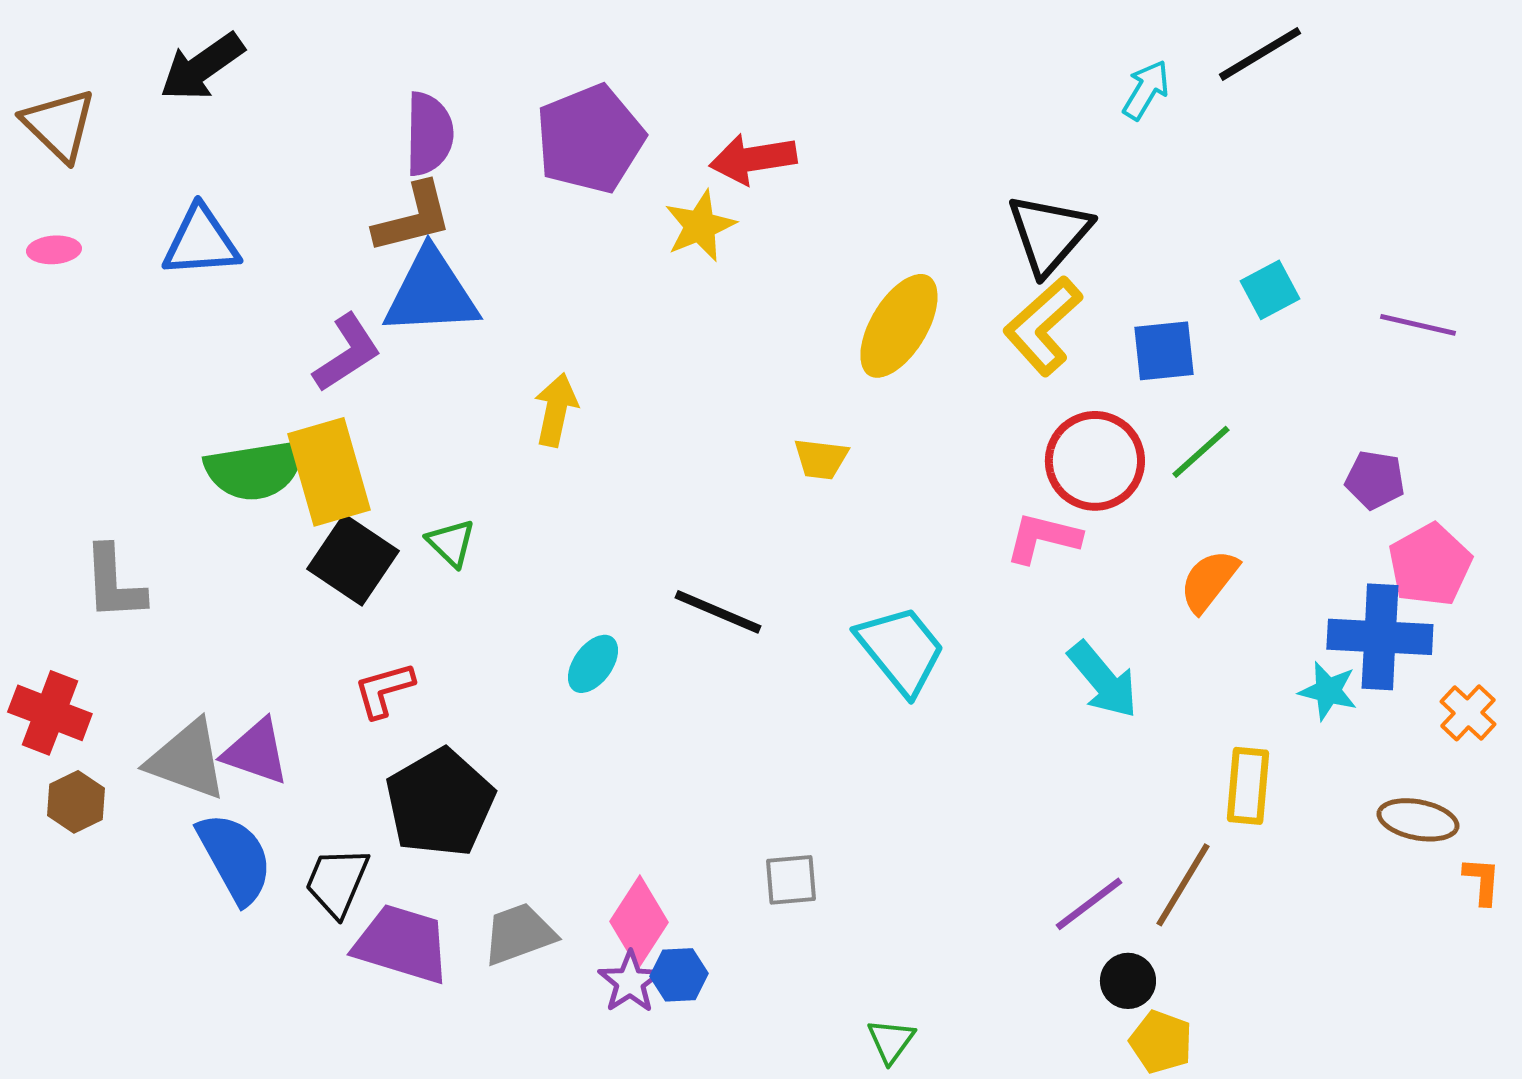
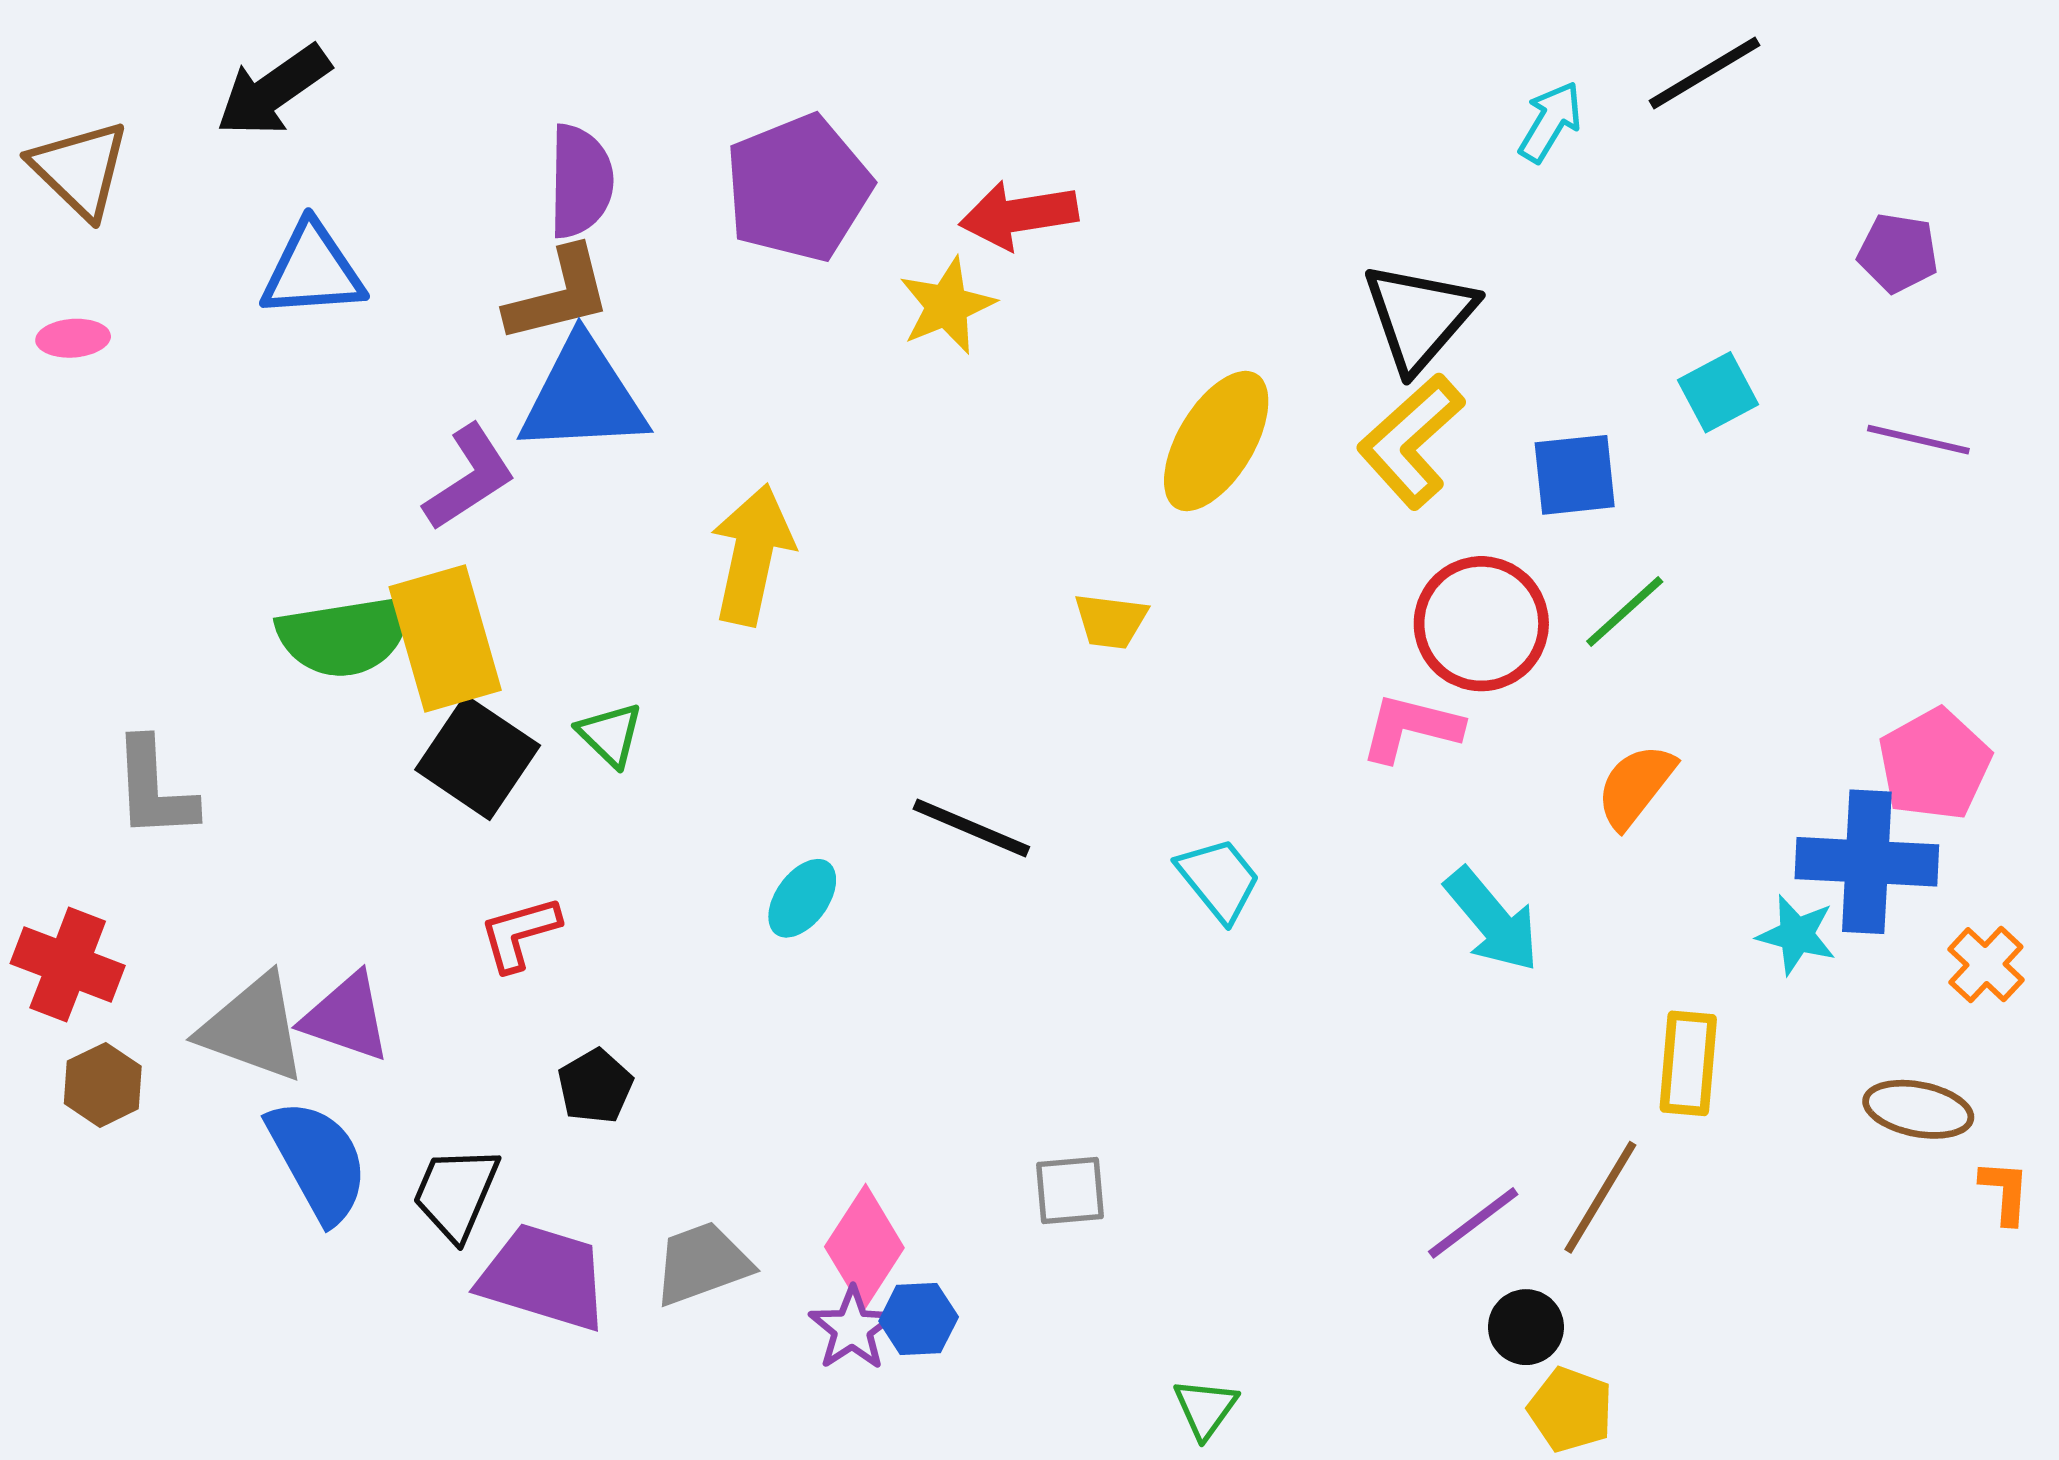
blue triangle: (201, 242) -> (313, 271), moved
yellow arrow: (556, 410) -> (752, 555), size x1.4
purple pentagon: (1375, 480) -> (1898, 253), moved
cyan trapezoid: (901, 650) -> (1219, 879), size x0.7
black pentagon: (440, 803) -> (595, 1086), size x0.5

